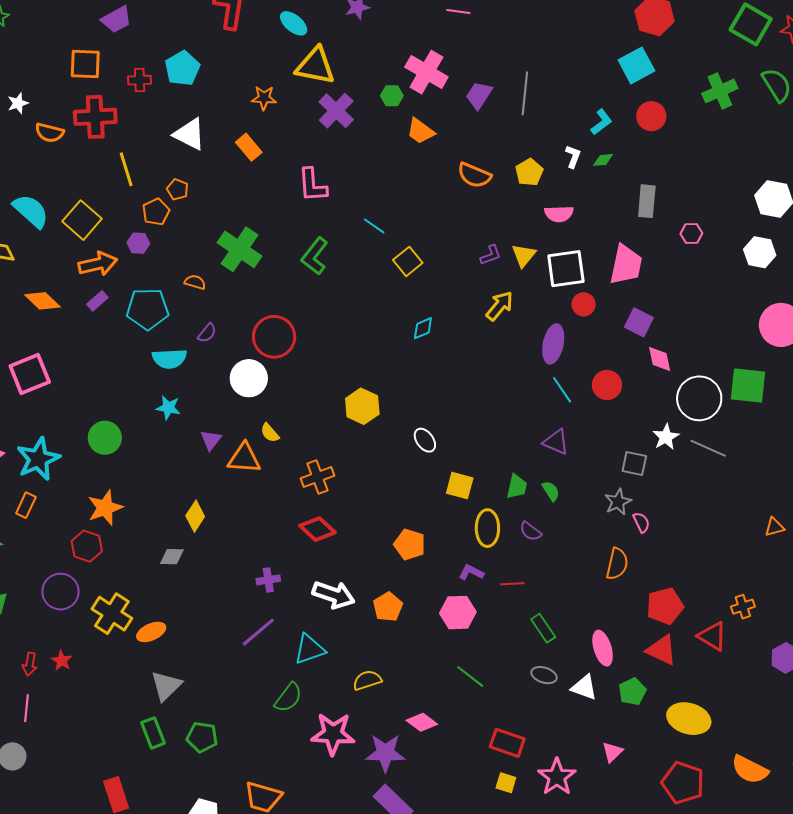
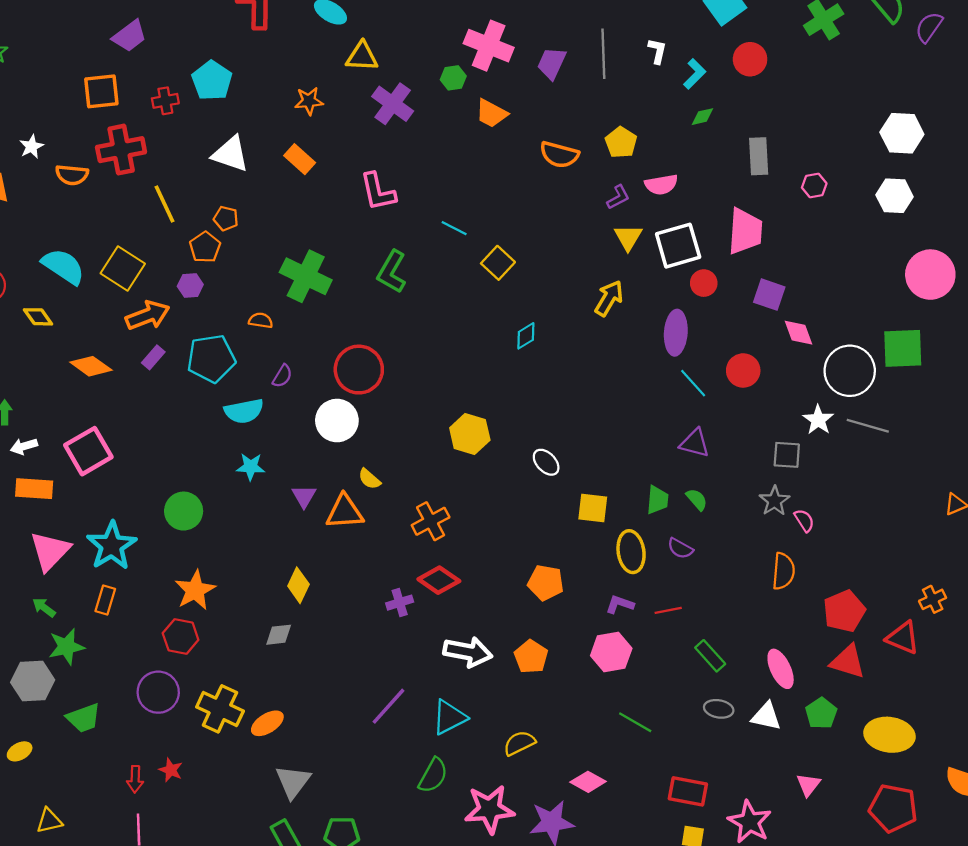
yellow triangle: (315, 66) -> (362, 57), size x0.7
white L-shape: (573, 157) -> (657, 51), moved
purple L-shape: (491, 255) -> (618, 197), moved
purple cross: (268, 580) -> (400, 603), moved

